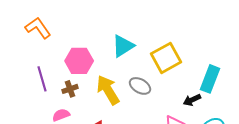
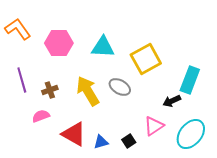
cyan triangle: (123, 46) -> (103, 47), turned 35
pink hexagon: (79, 61) -> (59, 43), moved

